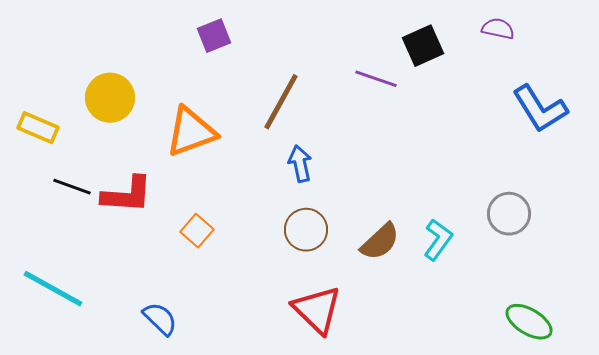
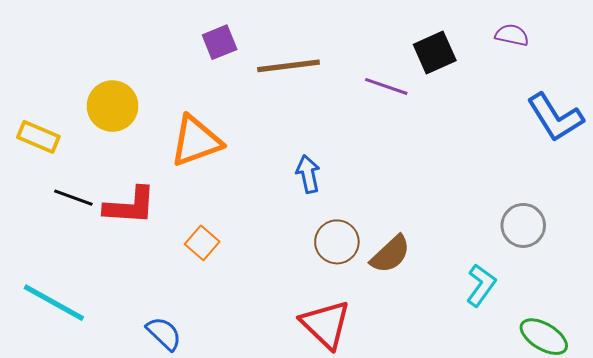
brown line: (281, 102) -> (289, 66), moved, turned 54
brown circle: (306, 230) -> (337, 242), moved
cyan L-shape: (438, 240) -> (481, 285), moved

